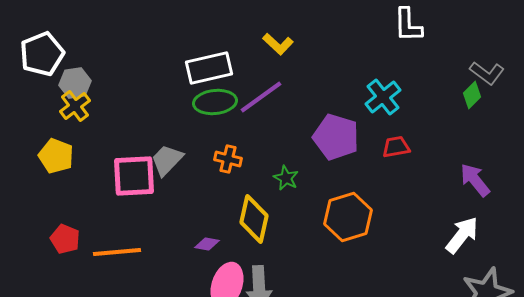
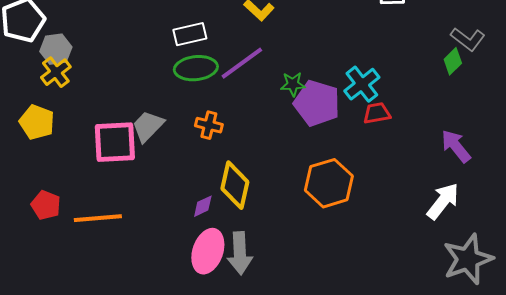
white rectangle: (209, 68) -> (190, 34), size x0.7
cyan cross: (383, 97) -> (362, 84), moved
green star: (286, 178) -> (293, 84), moved, turned -30
purple diamond: (207, 244) -> (203, 206), moved, turned -35

